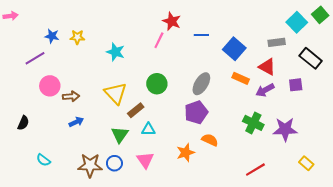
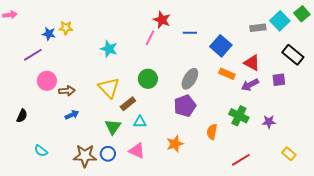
yellow star: (77, 37) -> (66, 28), moved
gray rectangle: (277, 42) -> (258, 28), moved
purple star: (285, 129) -> (269, 122), size x0.6
orange semicircle: (210, 140) -> (212, 132), moved, turned -105
pink triangle: (145, 160) -> (137, 151), turned -30

